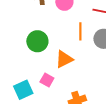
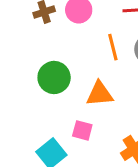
orange triangle: (64, 59) -> (100, 94), turned 36

